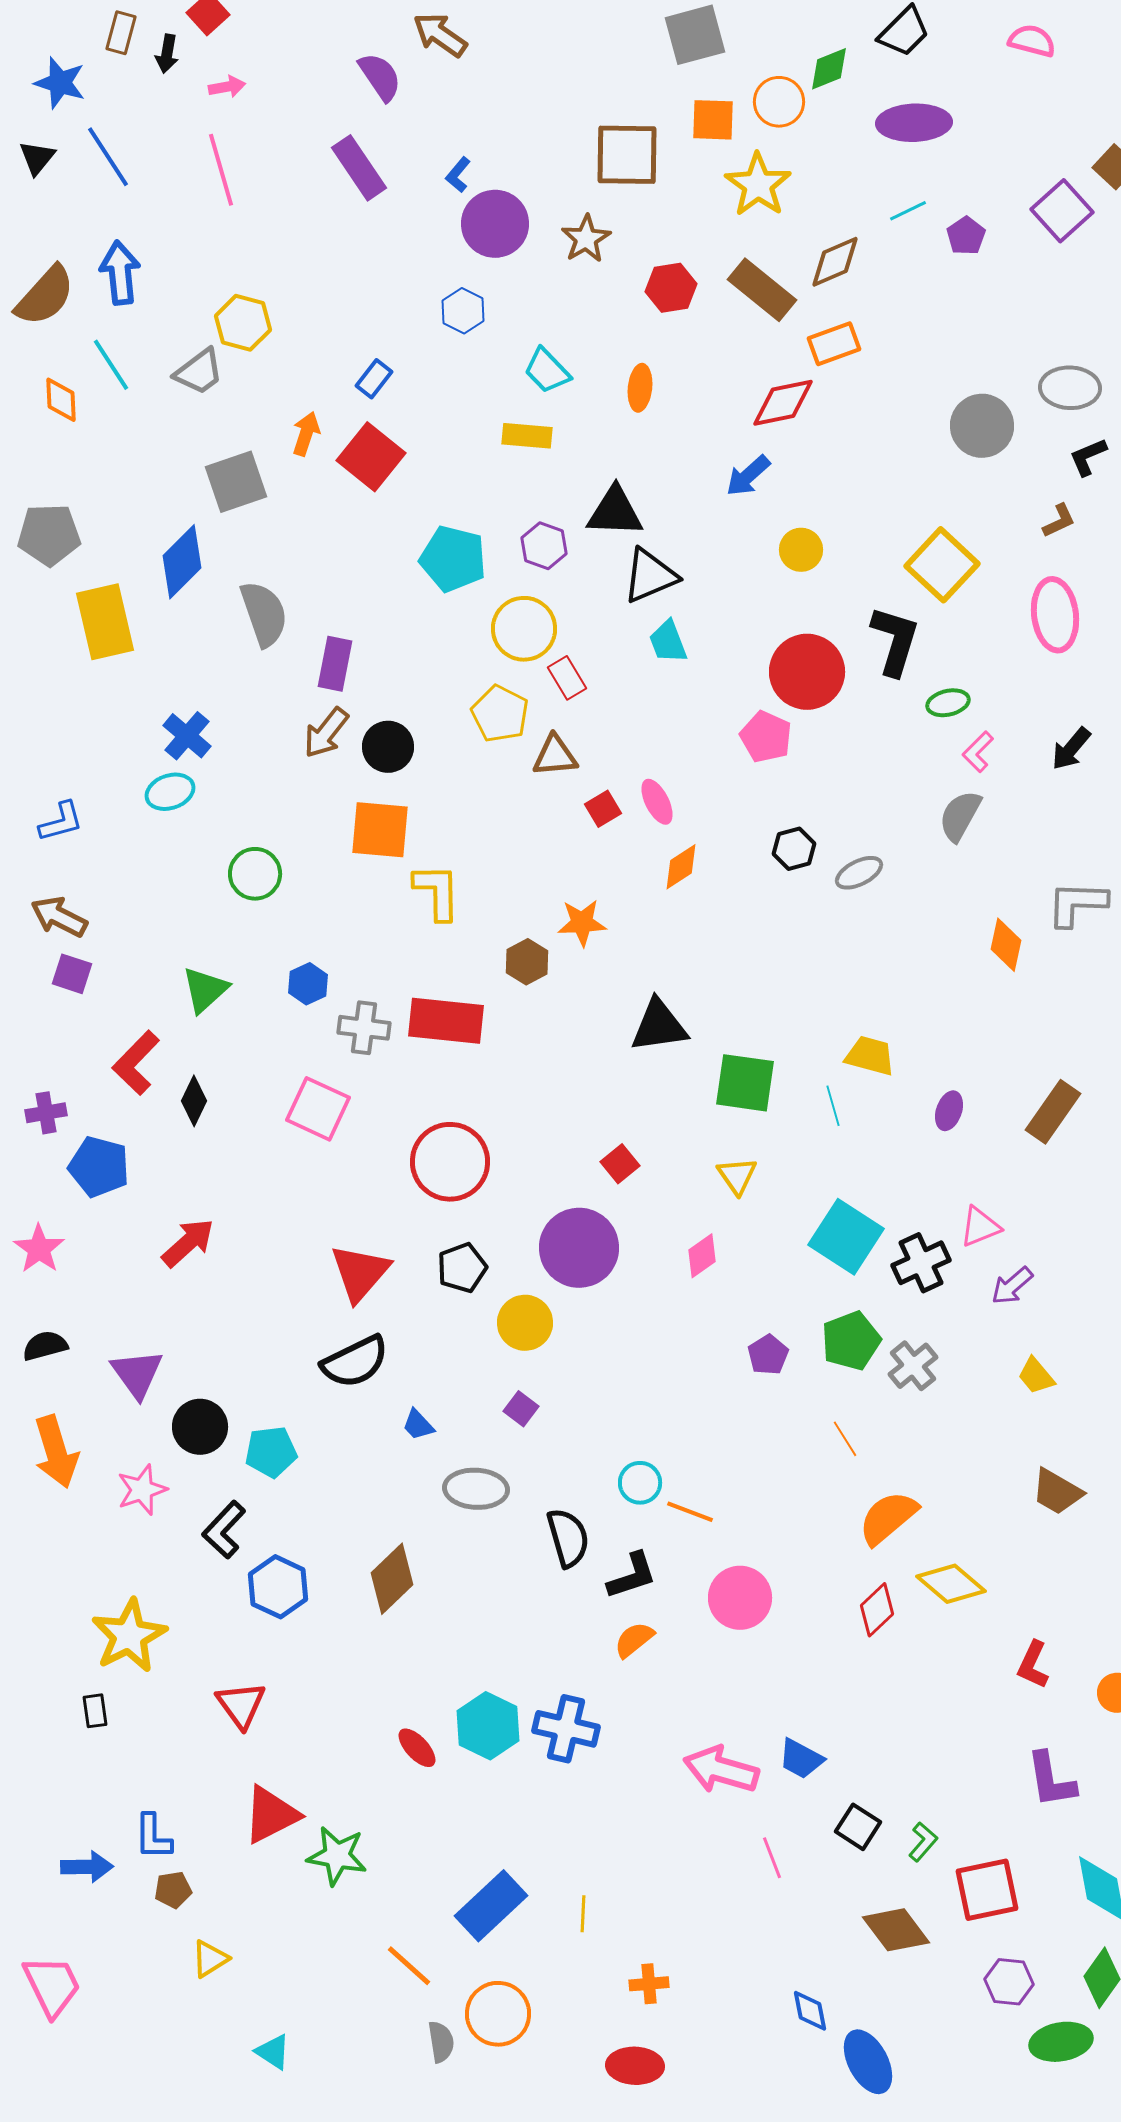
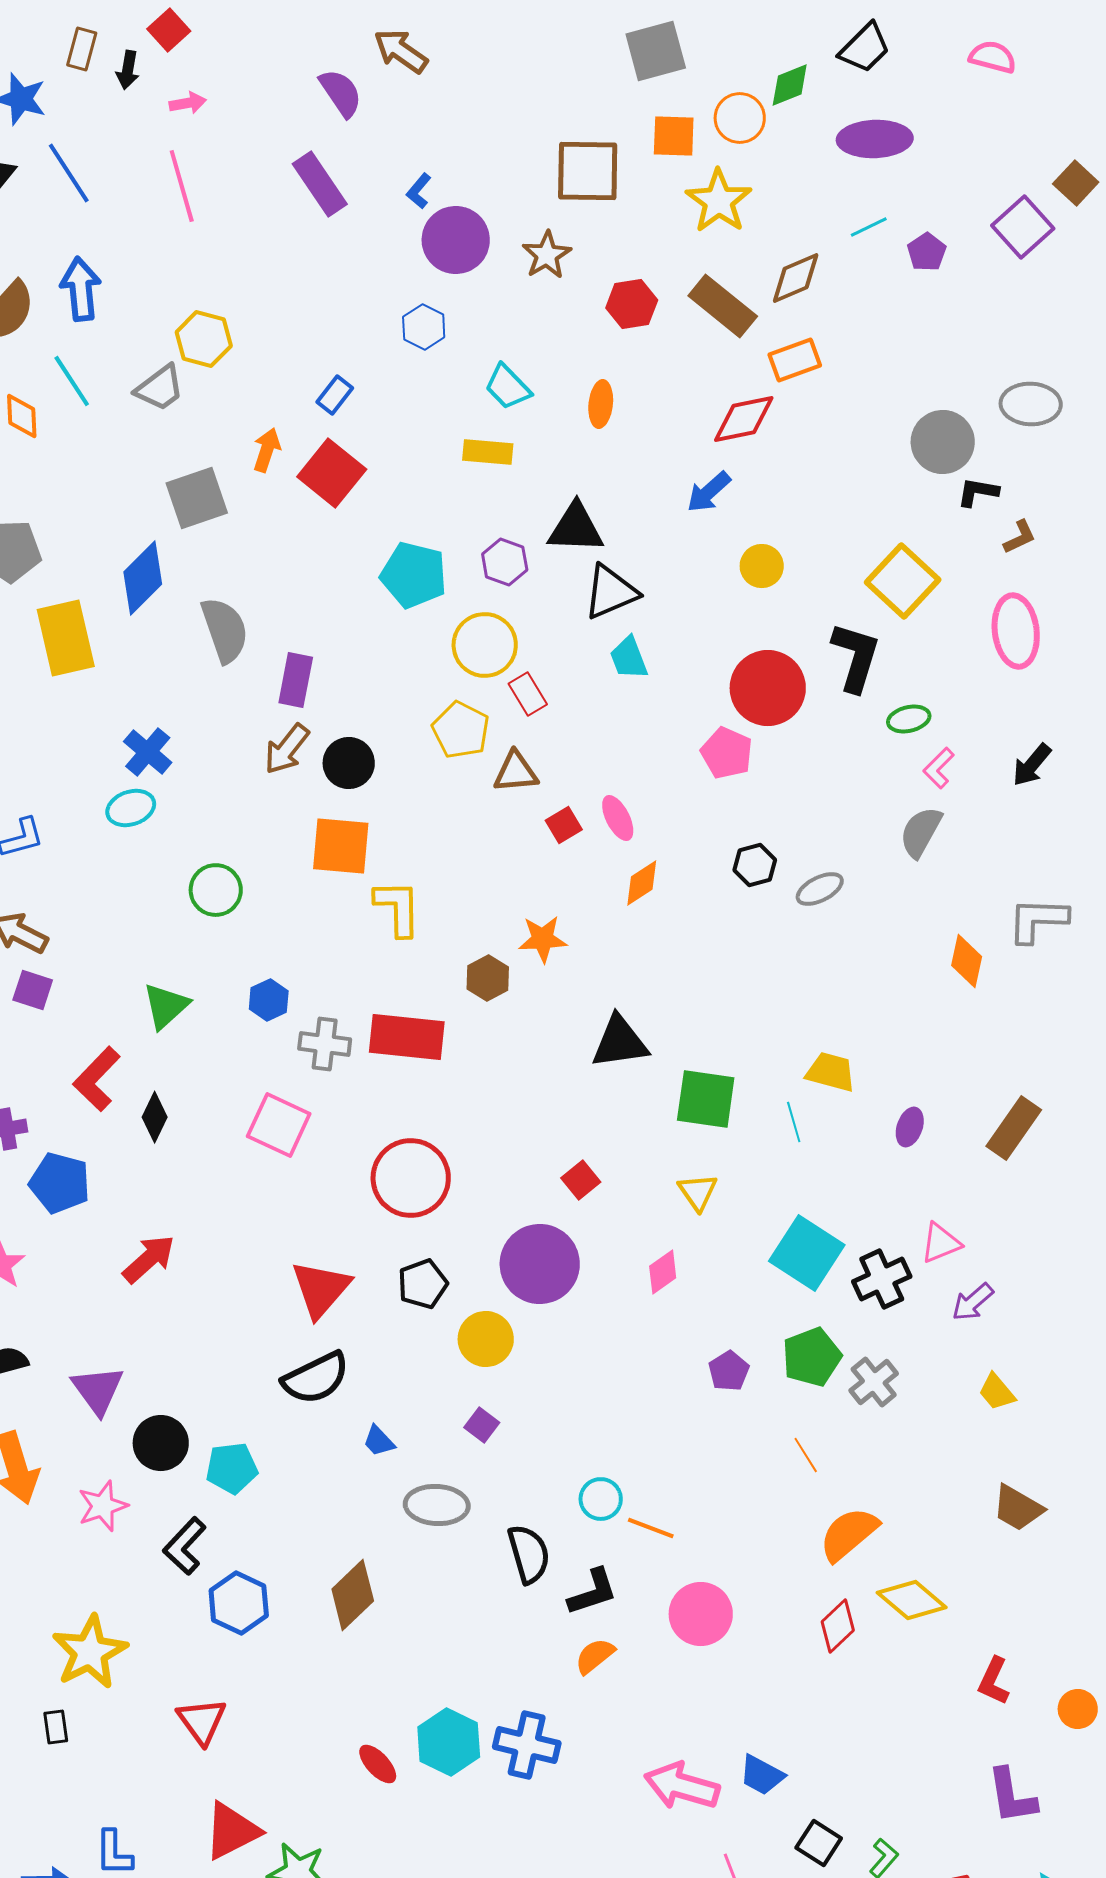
black L-shape: (1088, 457) -> (978, 492), moved, turned 33

